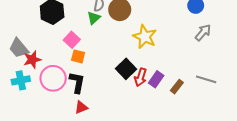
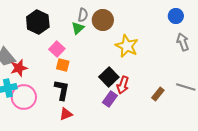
gray arrow: (203, 32) -> (183, 42), turned -60
pink circle: (53, 78) -> (24, 97), moved
purple rectangle: (156, 79) -> (110, 99), moved

